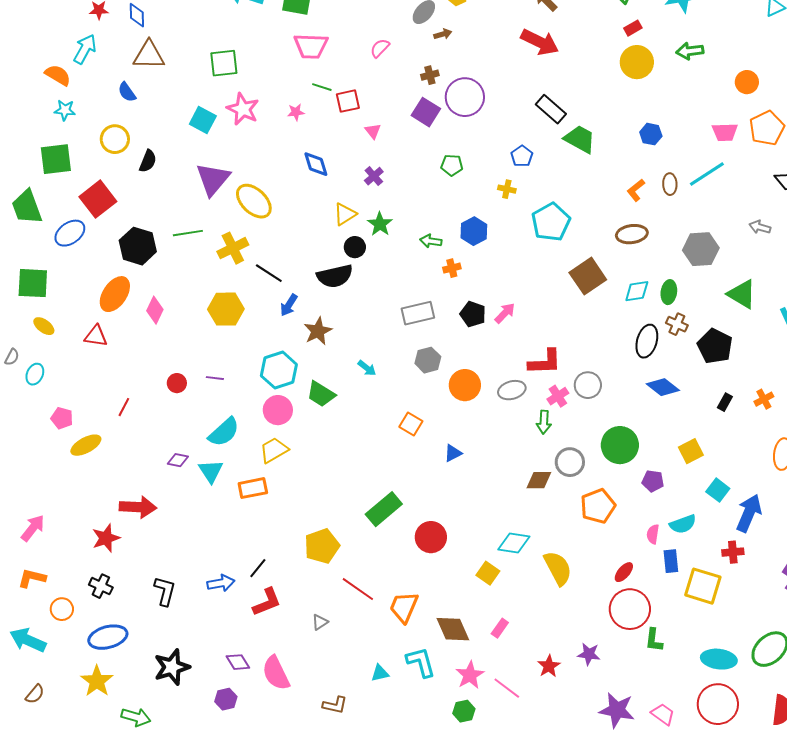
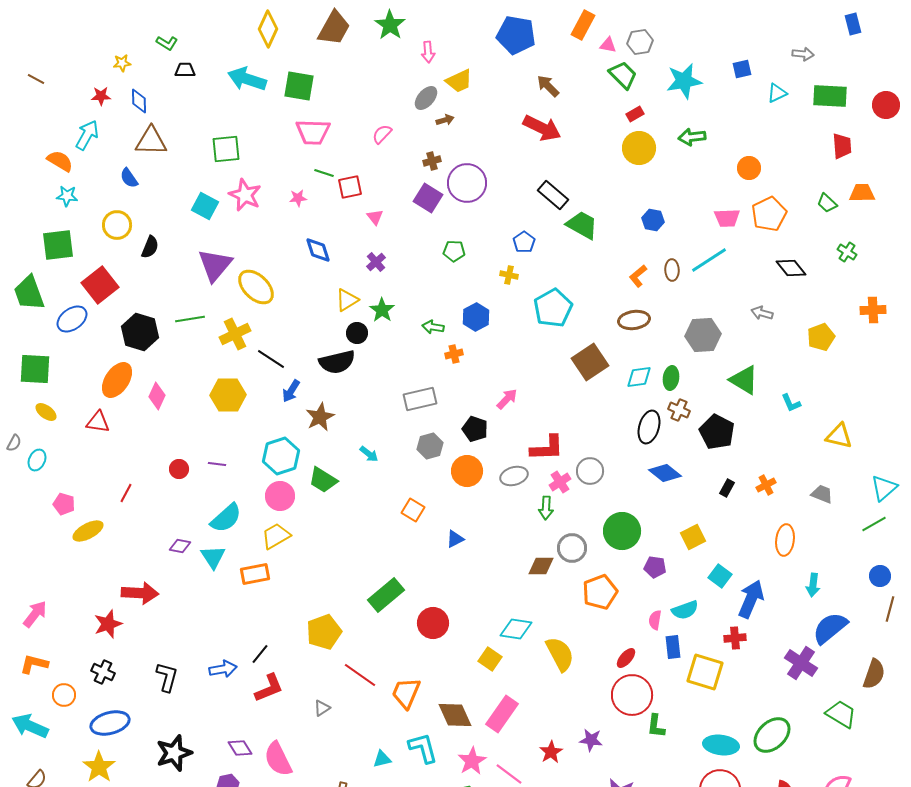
black pentagon: (473, 314) -> (475, 429), moved
pink rectangle: (500, 628) -> (502, 714), size x1.8

